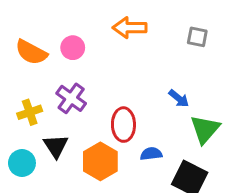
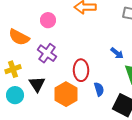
orange semicircle: (31, 52) -> (19, 37), moved
yellow cross: (30, 112) -> (13, 69), moved
blue semicircle: (151, 154) -> (99, 89), turned 80

